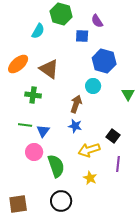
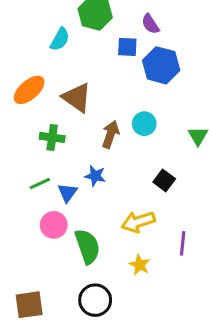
blue hexagon: (104, 61) -> (161, 65), moved
brown arrow: (76, 104) -> (110, 134), moved
green line: (25, 125) -> (40, 184), turned -32
blue star: (75, 126) -> (95, 176), moved
black square: (113, 136) -> (164, 180), moved

